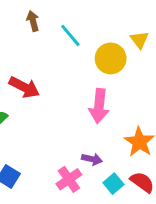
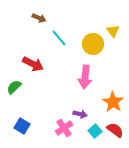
brown arrow: (33, 21) -> (39, 18), turned 128
cyan line: (70, 35) -> (59, 38), moved

